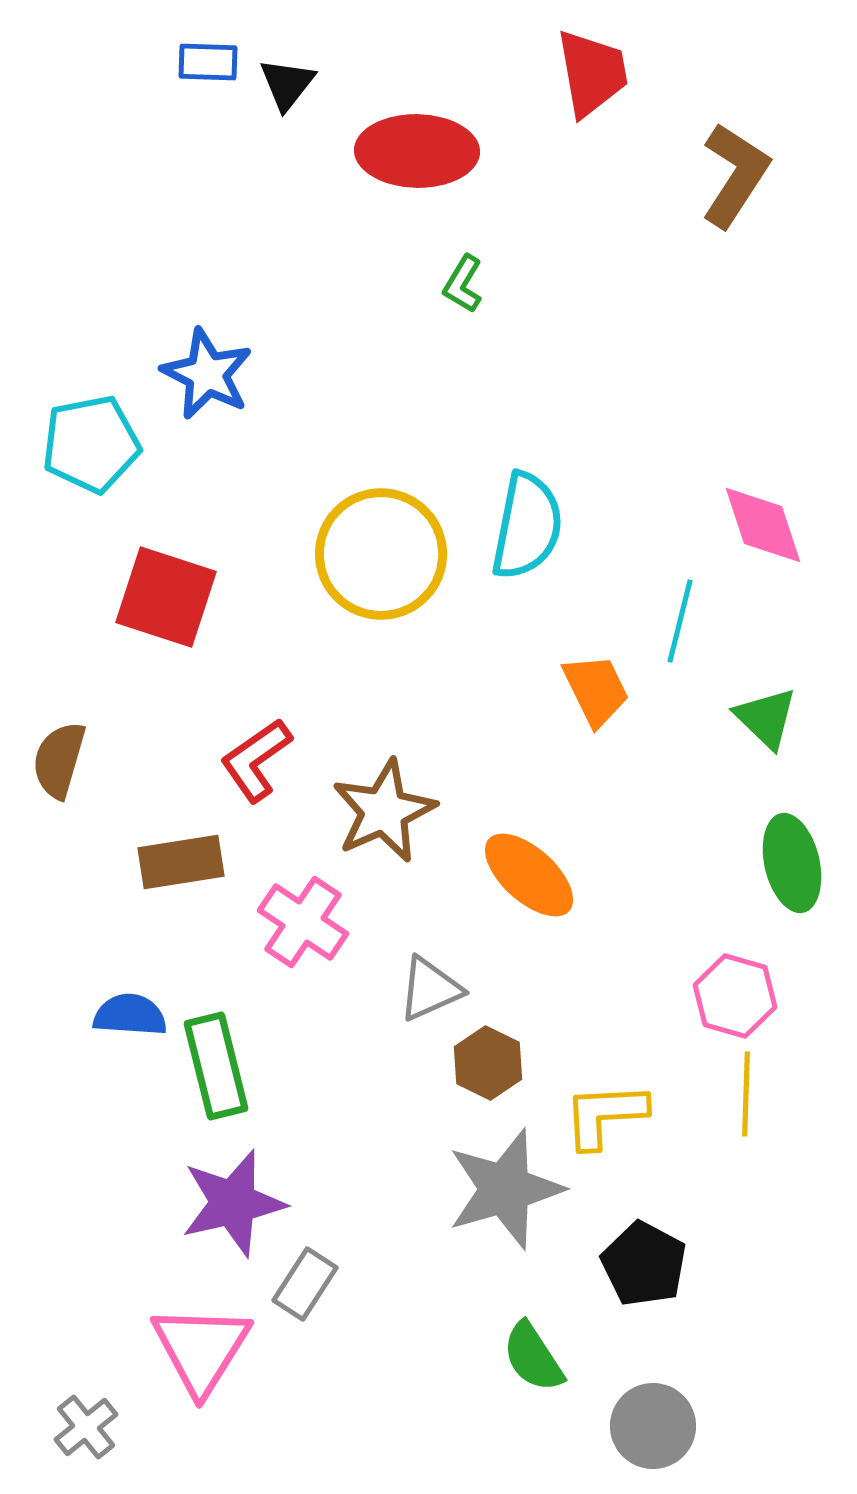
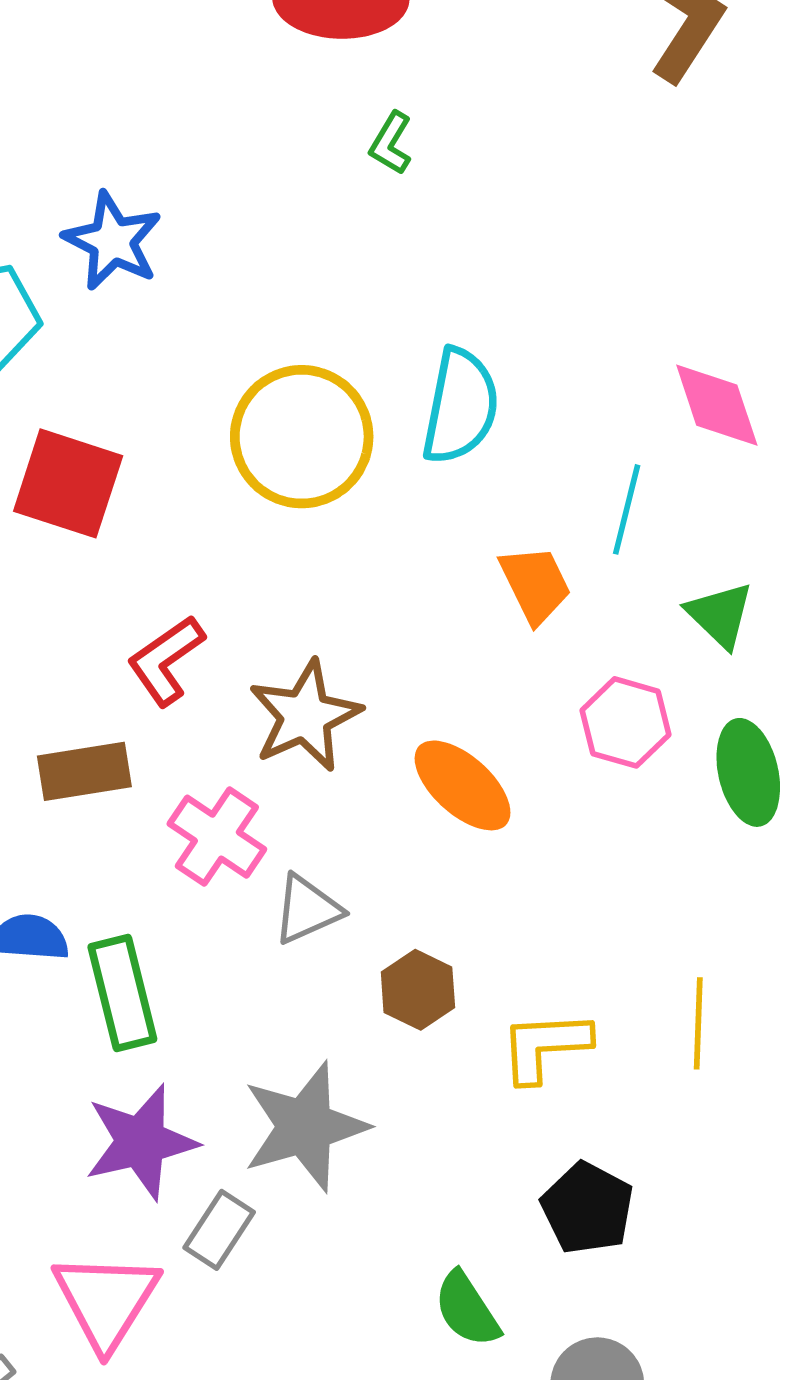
gray triangle: (430, 989) -> (307, 909), moved
pink hexagon: (735, 996) -> (626, 722), moved
gray star: (505, 1189) -> (305, 1127), moved

